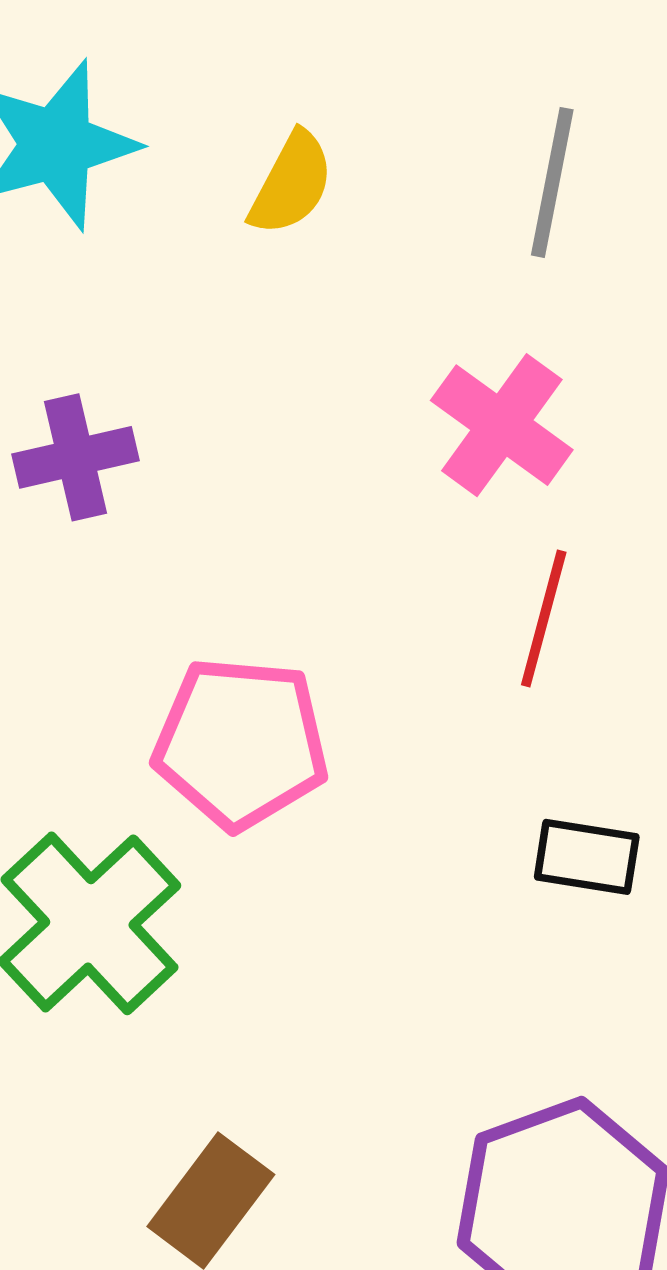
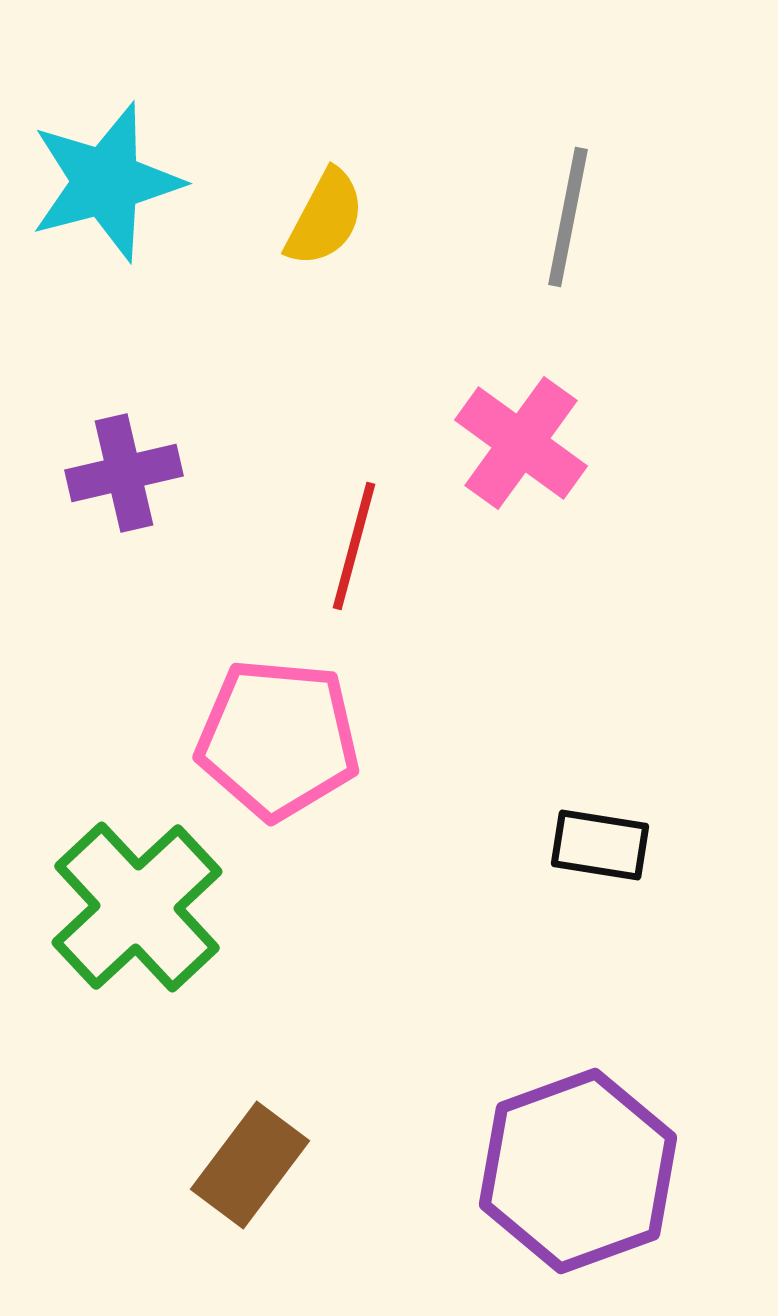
red line: (544, 618) -> (354, 546), moved

